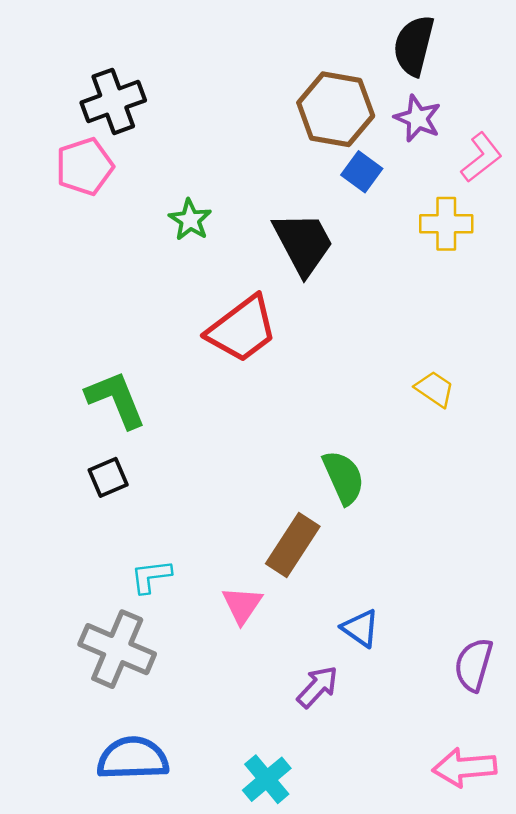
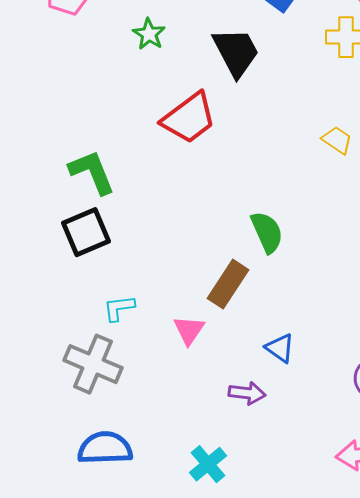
yellow trapezoid: (435, 389) -> (337, 140), moved
black square: (108, 477) -> (86, 232), size x1.6
purple arrow: (317, 687) -> (247, 393), turned 54

